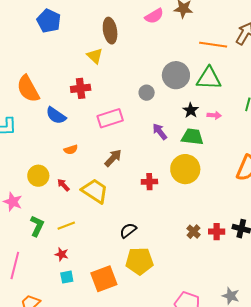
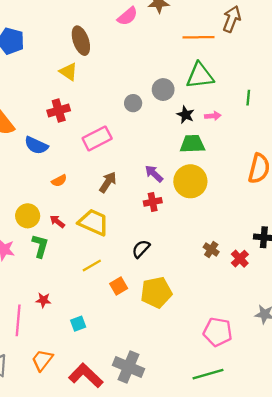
gray circle: (176, 75) -> (163, 90), moved, size x0.7
purple arrow: (160, 132) -> (154, 174), moved
green L-shape: (37, 226) -> (40, 246), moved
yellow line: (66, 226) -> (92, 265), moved
black semicircle: (128, 230) -> (141, 249), moved
red cross: (217, 232) -> (240, 259), moved, turned -35
red star: (62, 254) -> (43, 300), moved
orange square: (104, 279) -> (119, 286), moved, size x0.6

